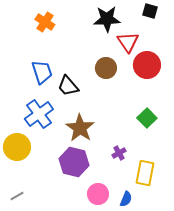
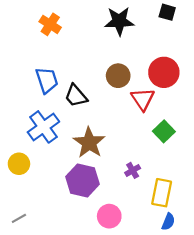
red triangle: (128, 42) -> (143, 99), moved
yellow circle: (17, 147) -> (19, 164), size x0.7
blue semicircle: (126, 199) -> (168, 222), moved

